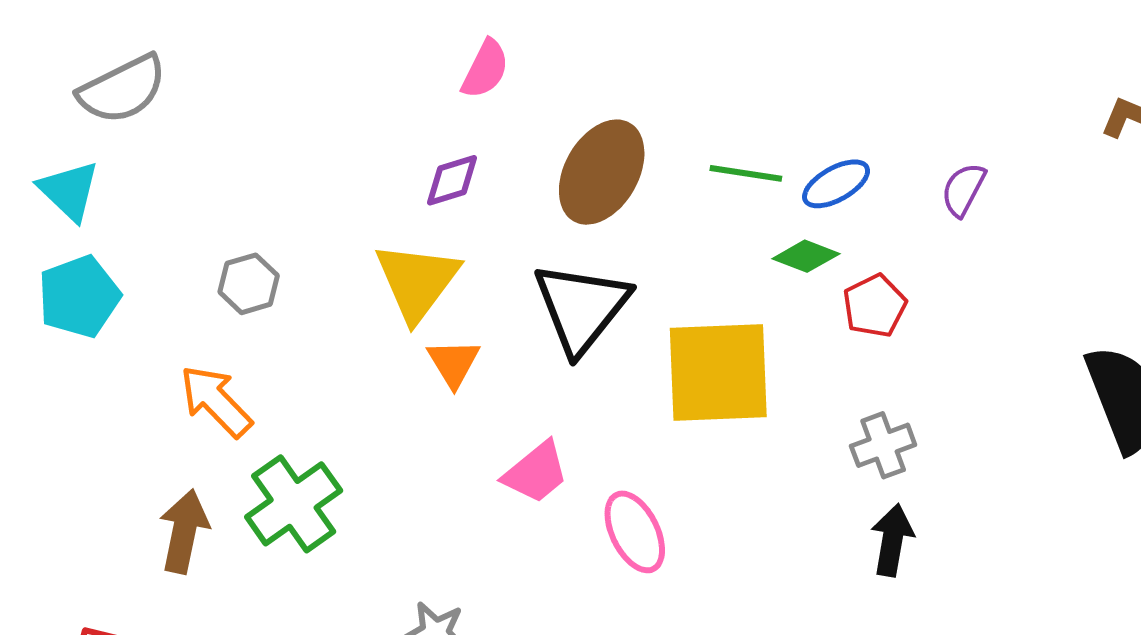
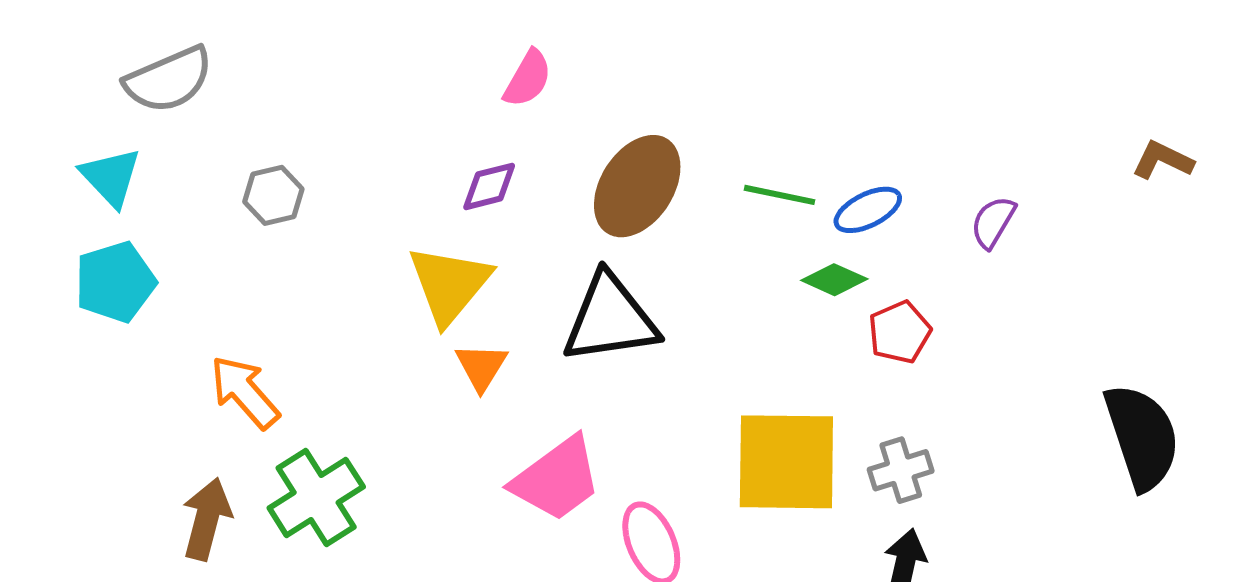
gray hexagon: (249, 284) -> (273, 195), moved
black triangle: (581, 308) -> (610, 319), turned 40
yellow square: (718, 372) -> (786, 462), moved
pink trapezoid: (536, 472) -> (557, 479), size x1.4

